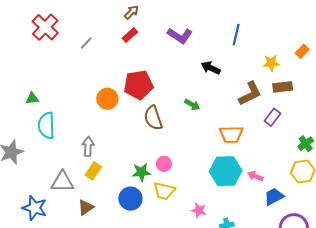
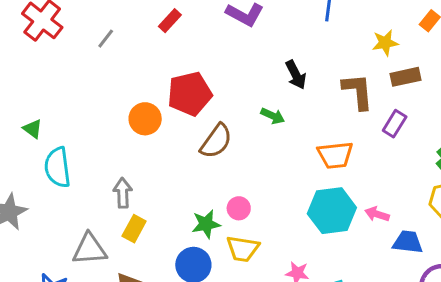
black arrow: (211, 68) -> (296, 75), moved, turned -138
brown L-shape: (250, 94) -> (358, 91), turned -64
green triangle: (32, 98) -> (33, 129), turned 48
brown semicircle: (153, 118) -> (216, 141), turned -120
blue trapezoid: (274, 197) -> (408, 242), turned 40

